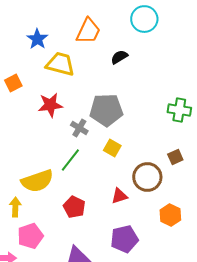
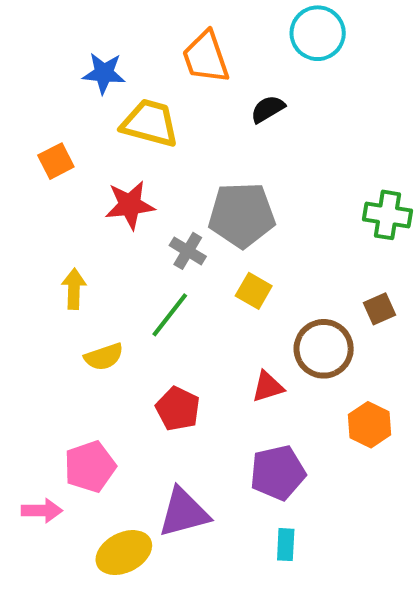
orange trapezoid: (88, 31) -> (206, 57), turned 136
blue star: (37, 39) -> (104, 73), turned -30
yellow semicircle: (37, 181) -> (104, 357), size x0.6
yellow arrow: (15, 207) -> (74, 289), moved

